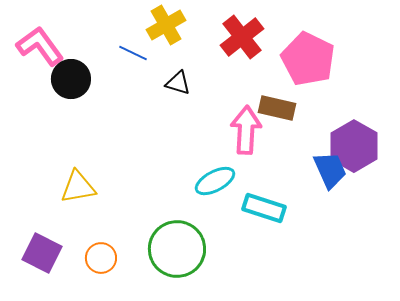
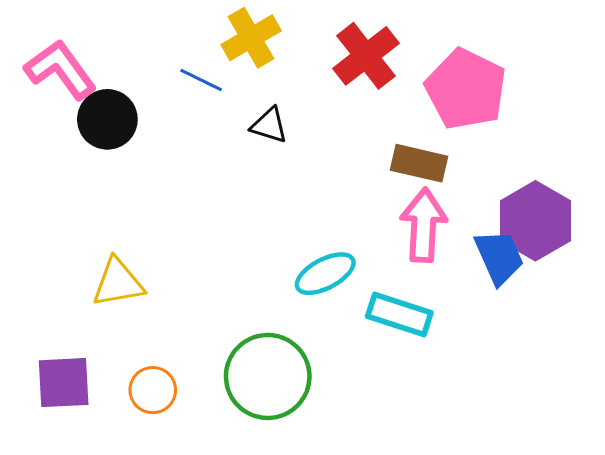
pink arrow: (246, 130) -> (423, 225), moved
purple square: (42, 253) -> (64, 383), turned -30

